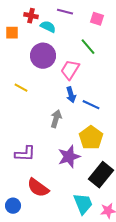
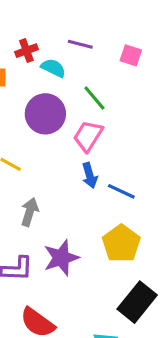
red cross: (31, 16) -> (26, 51), turned -32
green line: (88, 47) -> (94, 98), moved
gray arrow: (56, 119) -> (30, 212), moved
purple star: (69, 157) -> (61, 258), moved

